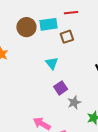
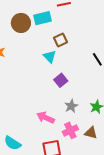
brown square: (67, 37) -> (61, 40), moved
gray star: (74, 102) -> (71, 106), moved

